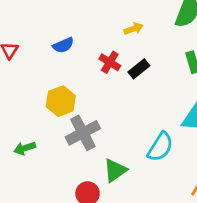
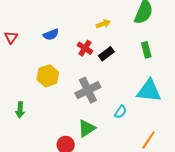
gray cross: (83, 133) -> (88, 90), moved
cyan semicircle: (160, 147) -> (120, 112), size x0.6
green arrow: (25, 148) -> (20, 110), turned -70

